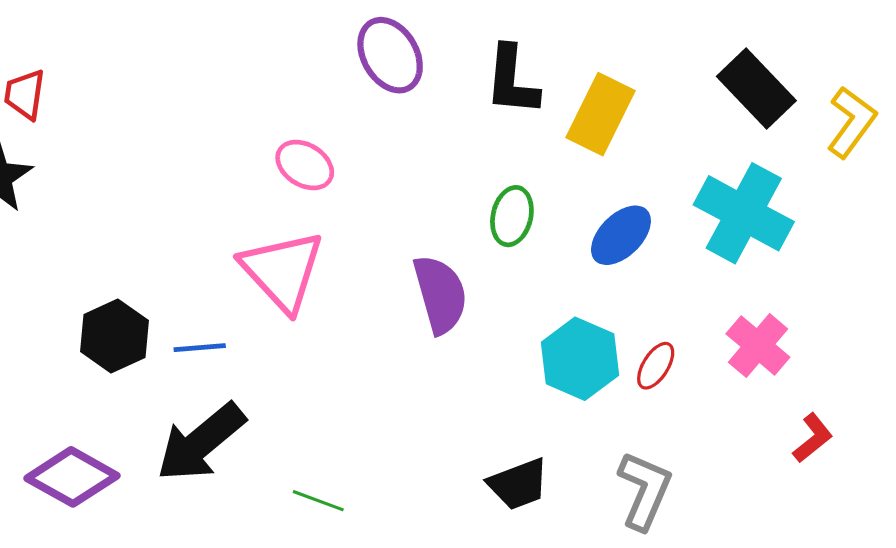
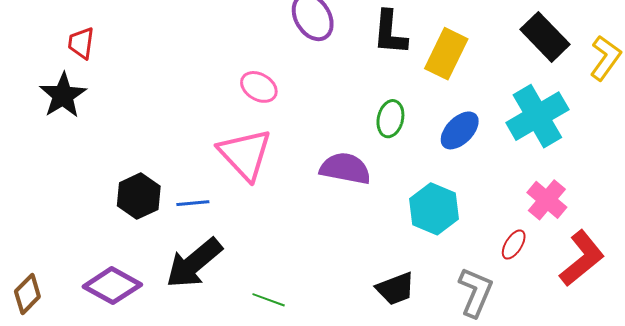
cyan cross: (744, 213) -> (537, 116), turned 32
purple semicircle: (440, 294) -> (345, 168), turned -63
red ellipse: (656, 366) -> (514, 245), moved
red L-shape: (813, 438) -> (582, 258), size x1.8

